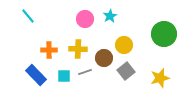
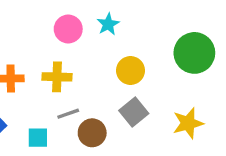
brown circle: (104, 58) -> (92, 133), moved
cyan square: (64, 76) -> (38, 138), moved

